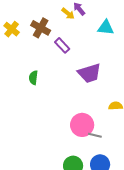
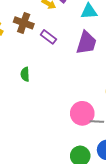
purple trapezoid: (89, 73) -> (86, 43), moved, turned -45

